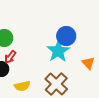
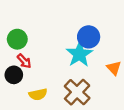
red arrow: (10, 57) -> (24, 61), turned -80

